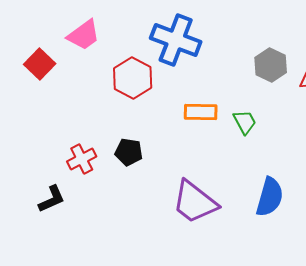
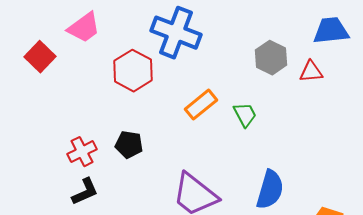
orange rectangle: (201, 112) -> (201, 105), turned -40
black L-shape: (52, 199) -> (85, 192), moved

